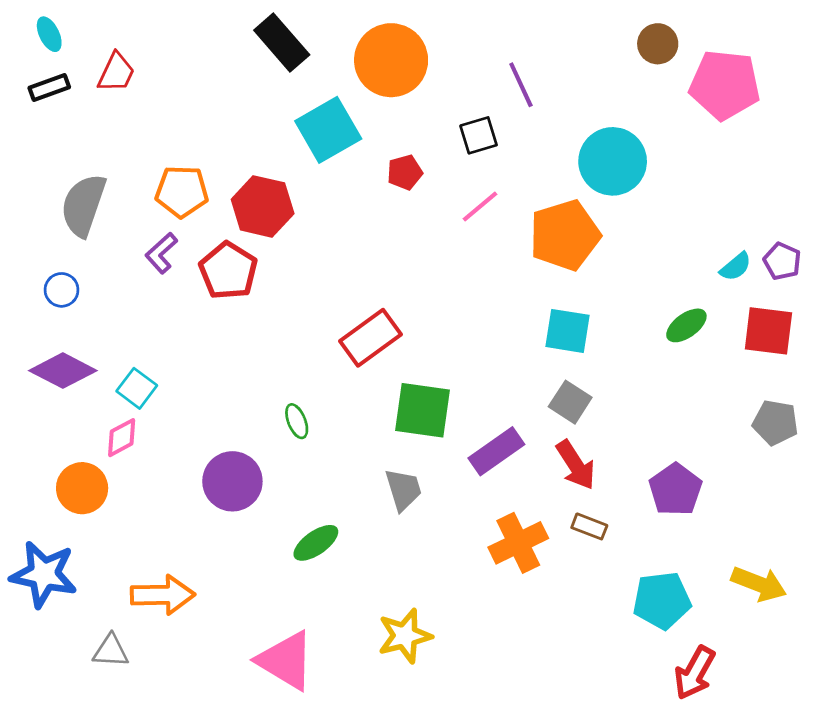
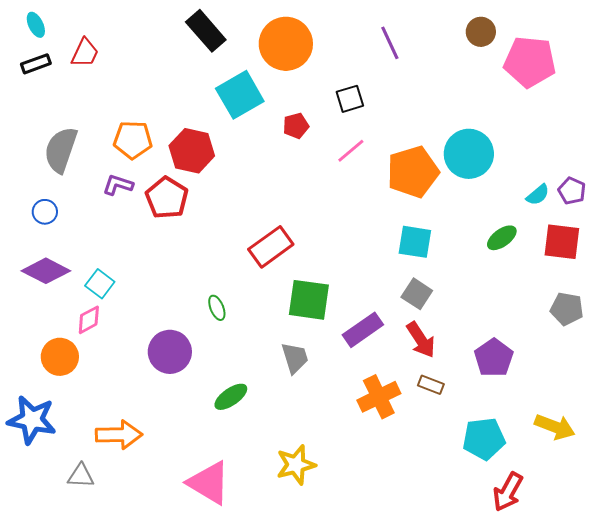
purple line: (521, 85) -> (390, 43), moved
cyan circle: (613, 161) -> (469, 154), moved
purple L-shape: (161, 253) -> (118, 185), turned 60

